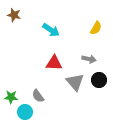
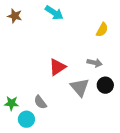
cyan arrow: (51, 30) -> (54, 13), moved
red triangle: (54, 63) -> (57, 67), turned -36

